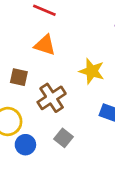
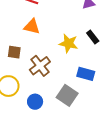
gray square: (64, 138) -> (67, 95), moved, size x1.5
blue circle: (25, 145) -> (35, 102), moved

